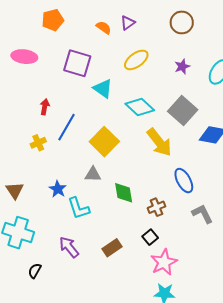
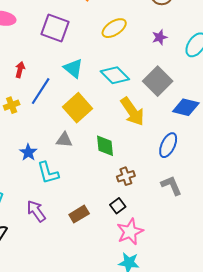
cyan triangle: (103, 89) -> (73, 68), moved
blue ellipse: (184, 181) -> (168, 145), moved, turned 50
green diamond: (124, 193) -> (105, 146), moved

